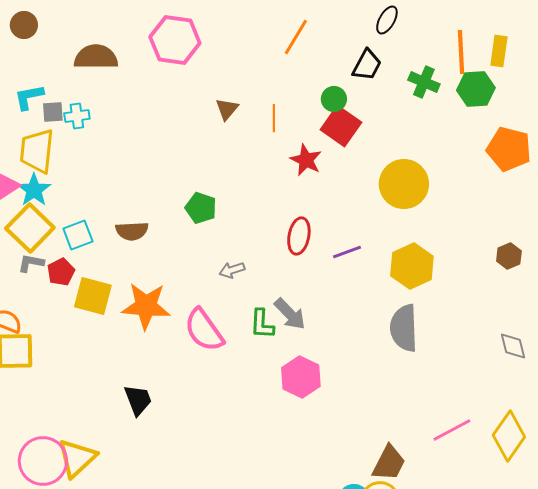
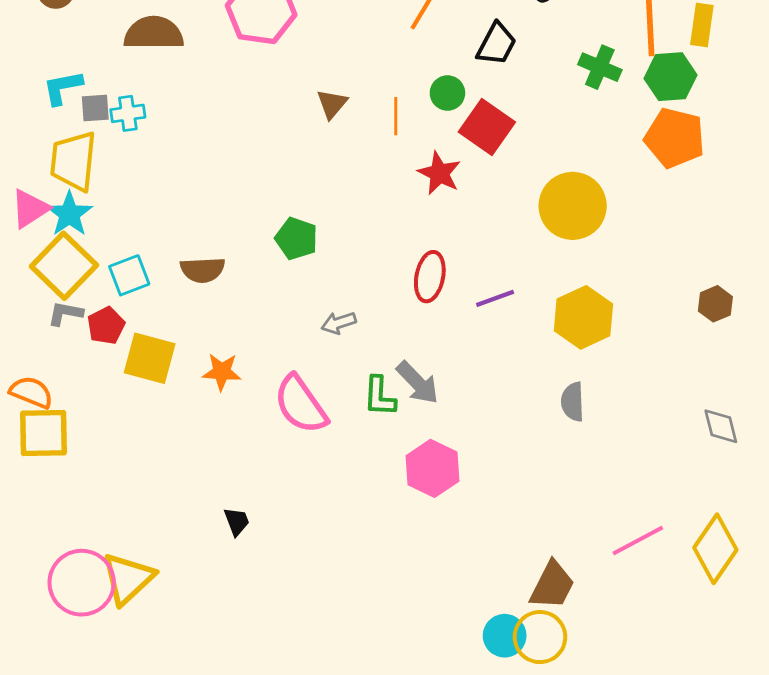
black trapezoid: (367, 65) -> (496, 44), moved
green circle: (334, 99) -> (447, 93), moved
orange pentagon: (509, 149) -> (675, 138), moved
orange star: (146, 306) -> (222, 372), size x0.6
gray semicircle: (404, 328) -> (573, 402), size x0.6
black trapezoid: (138, 400) -> (237, 521), moved, size x0.7

